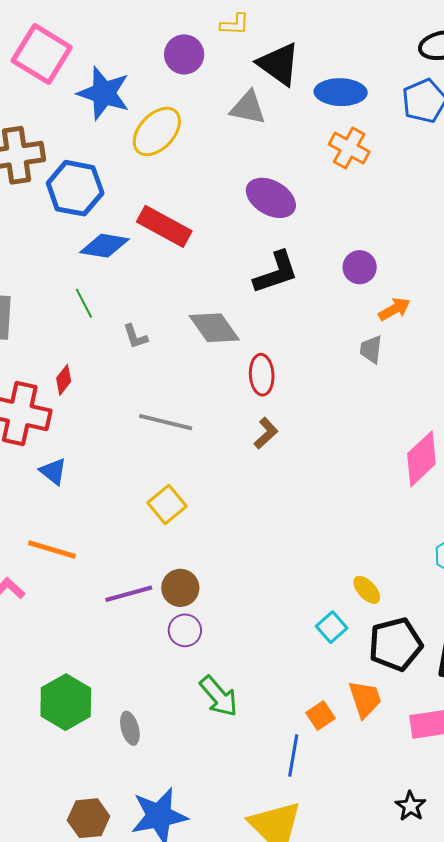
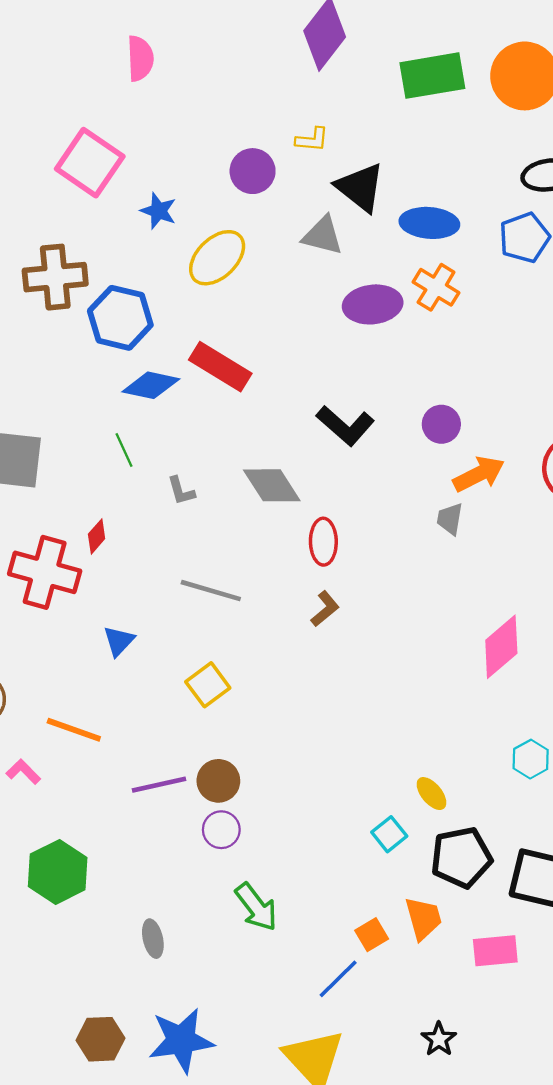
blue star: (104, 93) -> (158, 211), size x0.6
purple ellipse: (271, 198) -> (373, 304), moved, turned -39
black L-shape: (276, 273) -> (345, 426), turned 57
orange arrow: (394, 309) -> (479, 474), size x1.4
blue triangle: (53, 471) -> (119, 641), moved, turned 32
green hexagon: (66, 702) -> (58, 872), moved
blue line: (293, 755) -> (338, 979), turned 33
black star: (411, 806) -> (439, 1039), moved

